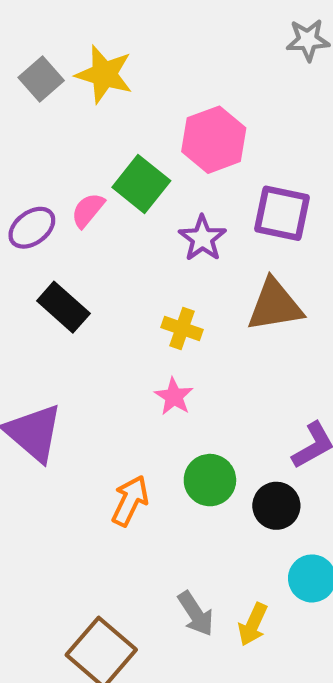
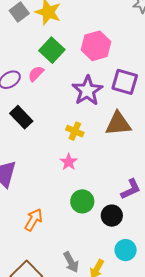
green square: (141, 184) -> (52, 50), moved
purple star: (202, 238) -> (87, 91), size x1.4
orange arrow: (130, 501) -> (34, 220), moved

